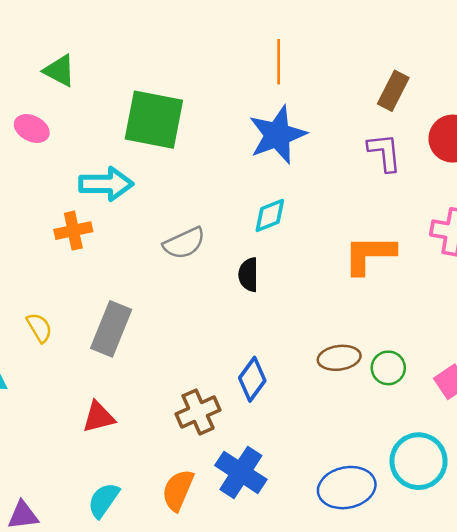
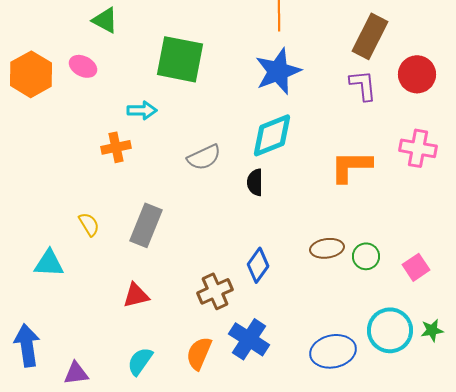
brown rectangle: (393, 91) -> (370, 36), size x1.4
cyan arrow: (106, 184) -> (142, 110), size x0.7
cyan diamond: (270, 215) -> (272, 135), size x1.6

